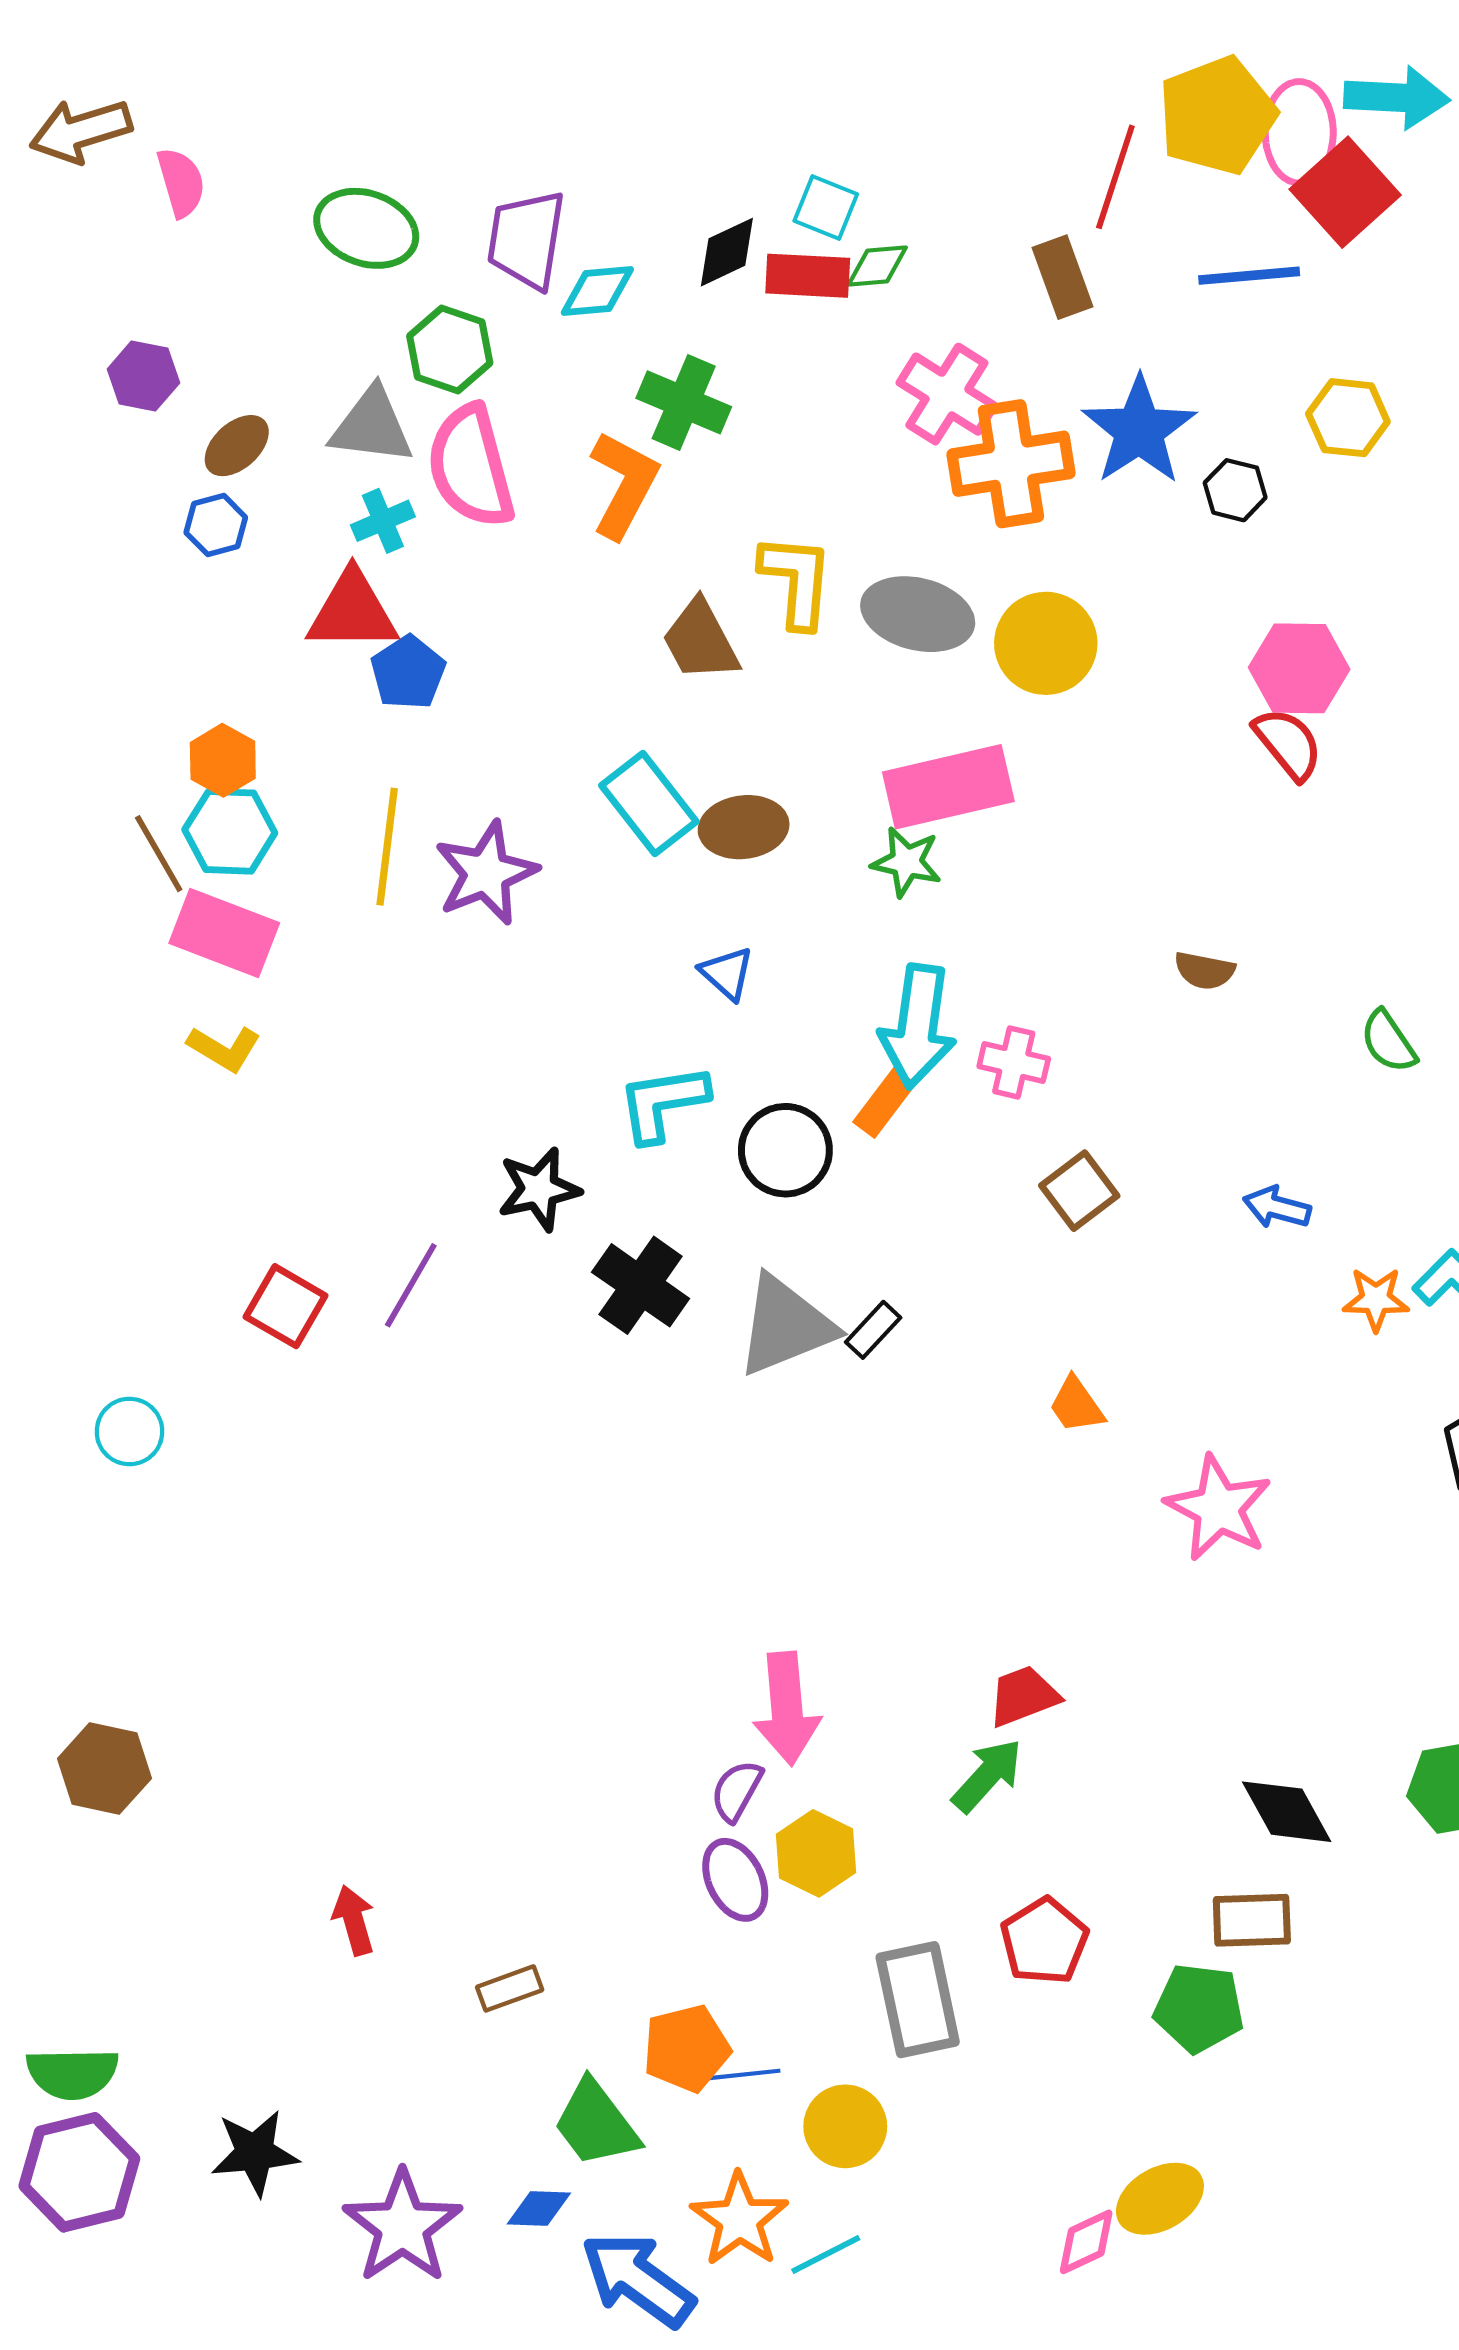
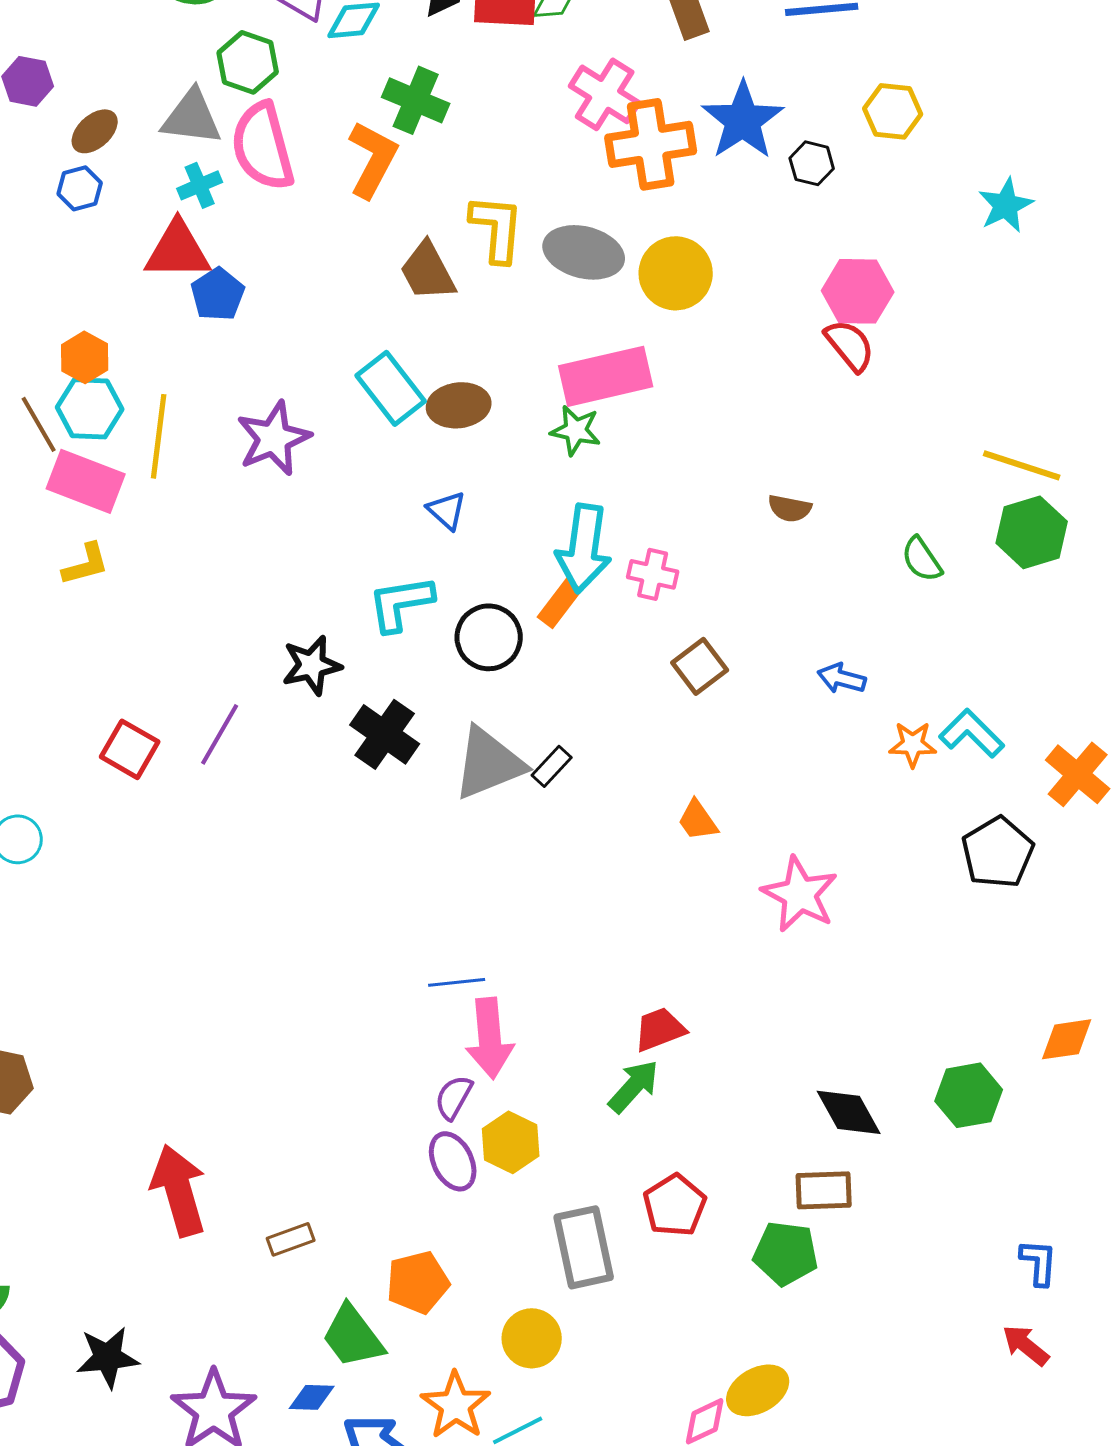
yellow line: (387, 847) -> (159, 436), moved
yellow L-shape: (224, 1049) -> (86, 564), turned -46
red arrow: (354, 1920) -> (179, 1190), size x1.8
blue line: (741, 2075) -> (457, 982), moved

